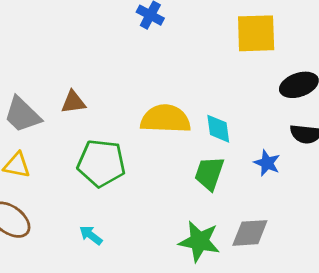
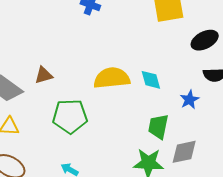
blue star: (267, 163) -> (189, 100), turned 30
green trapezoid: (209, 173) -> (158, 127), moved

